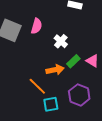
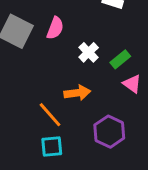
green rectangle: (73, 61) -> (120, 59), moved
cyan square: (51, 104) -> (52, 146), moved

